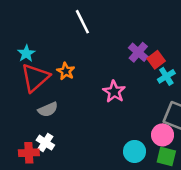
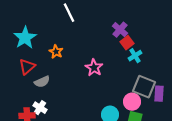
purple cross: (138, 52) -> (120, 30), moved
cyan star: (26, 53) -> (25, 38), size x1.6
red triangle: (35, 78) -> (27, 67), moved, size x0.7

